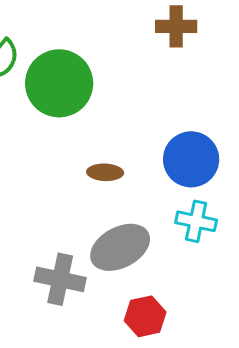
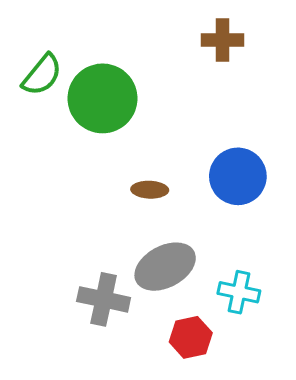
cyan cross: (196, 221) -> (239, 292), moved

